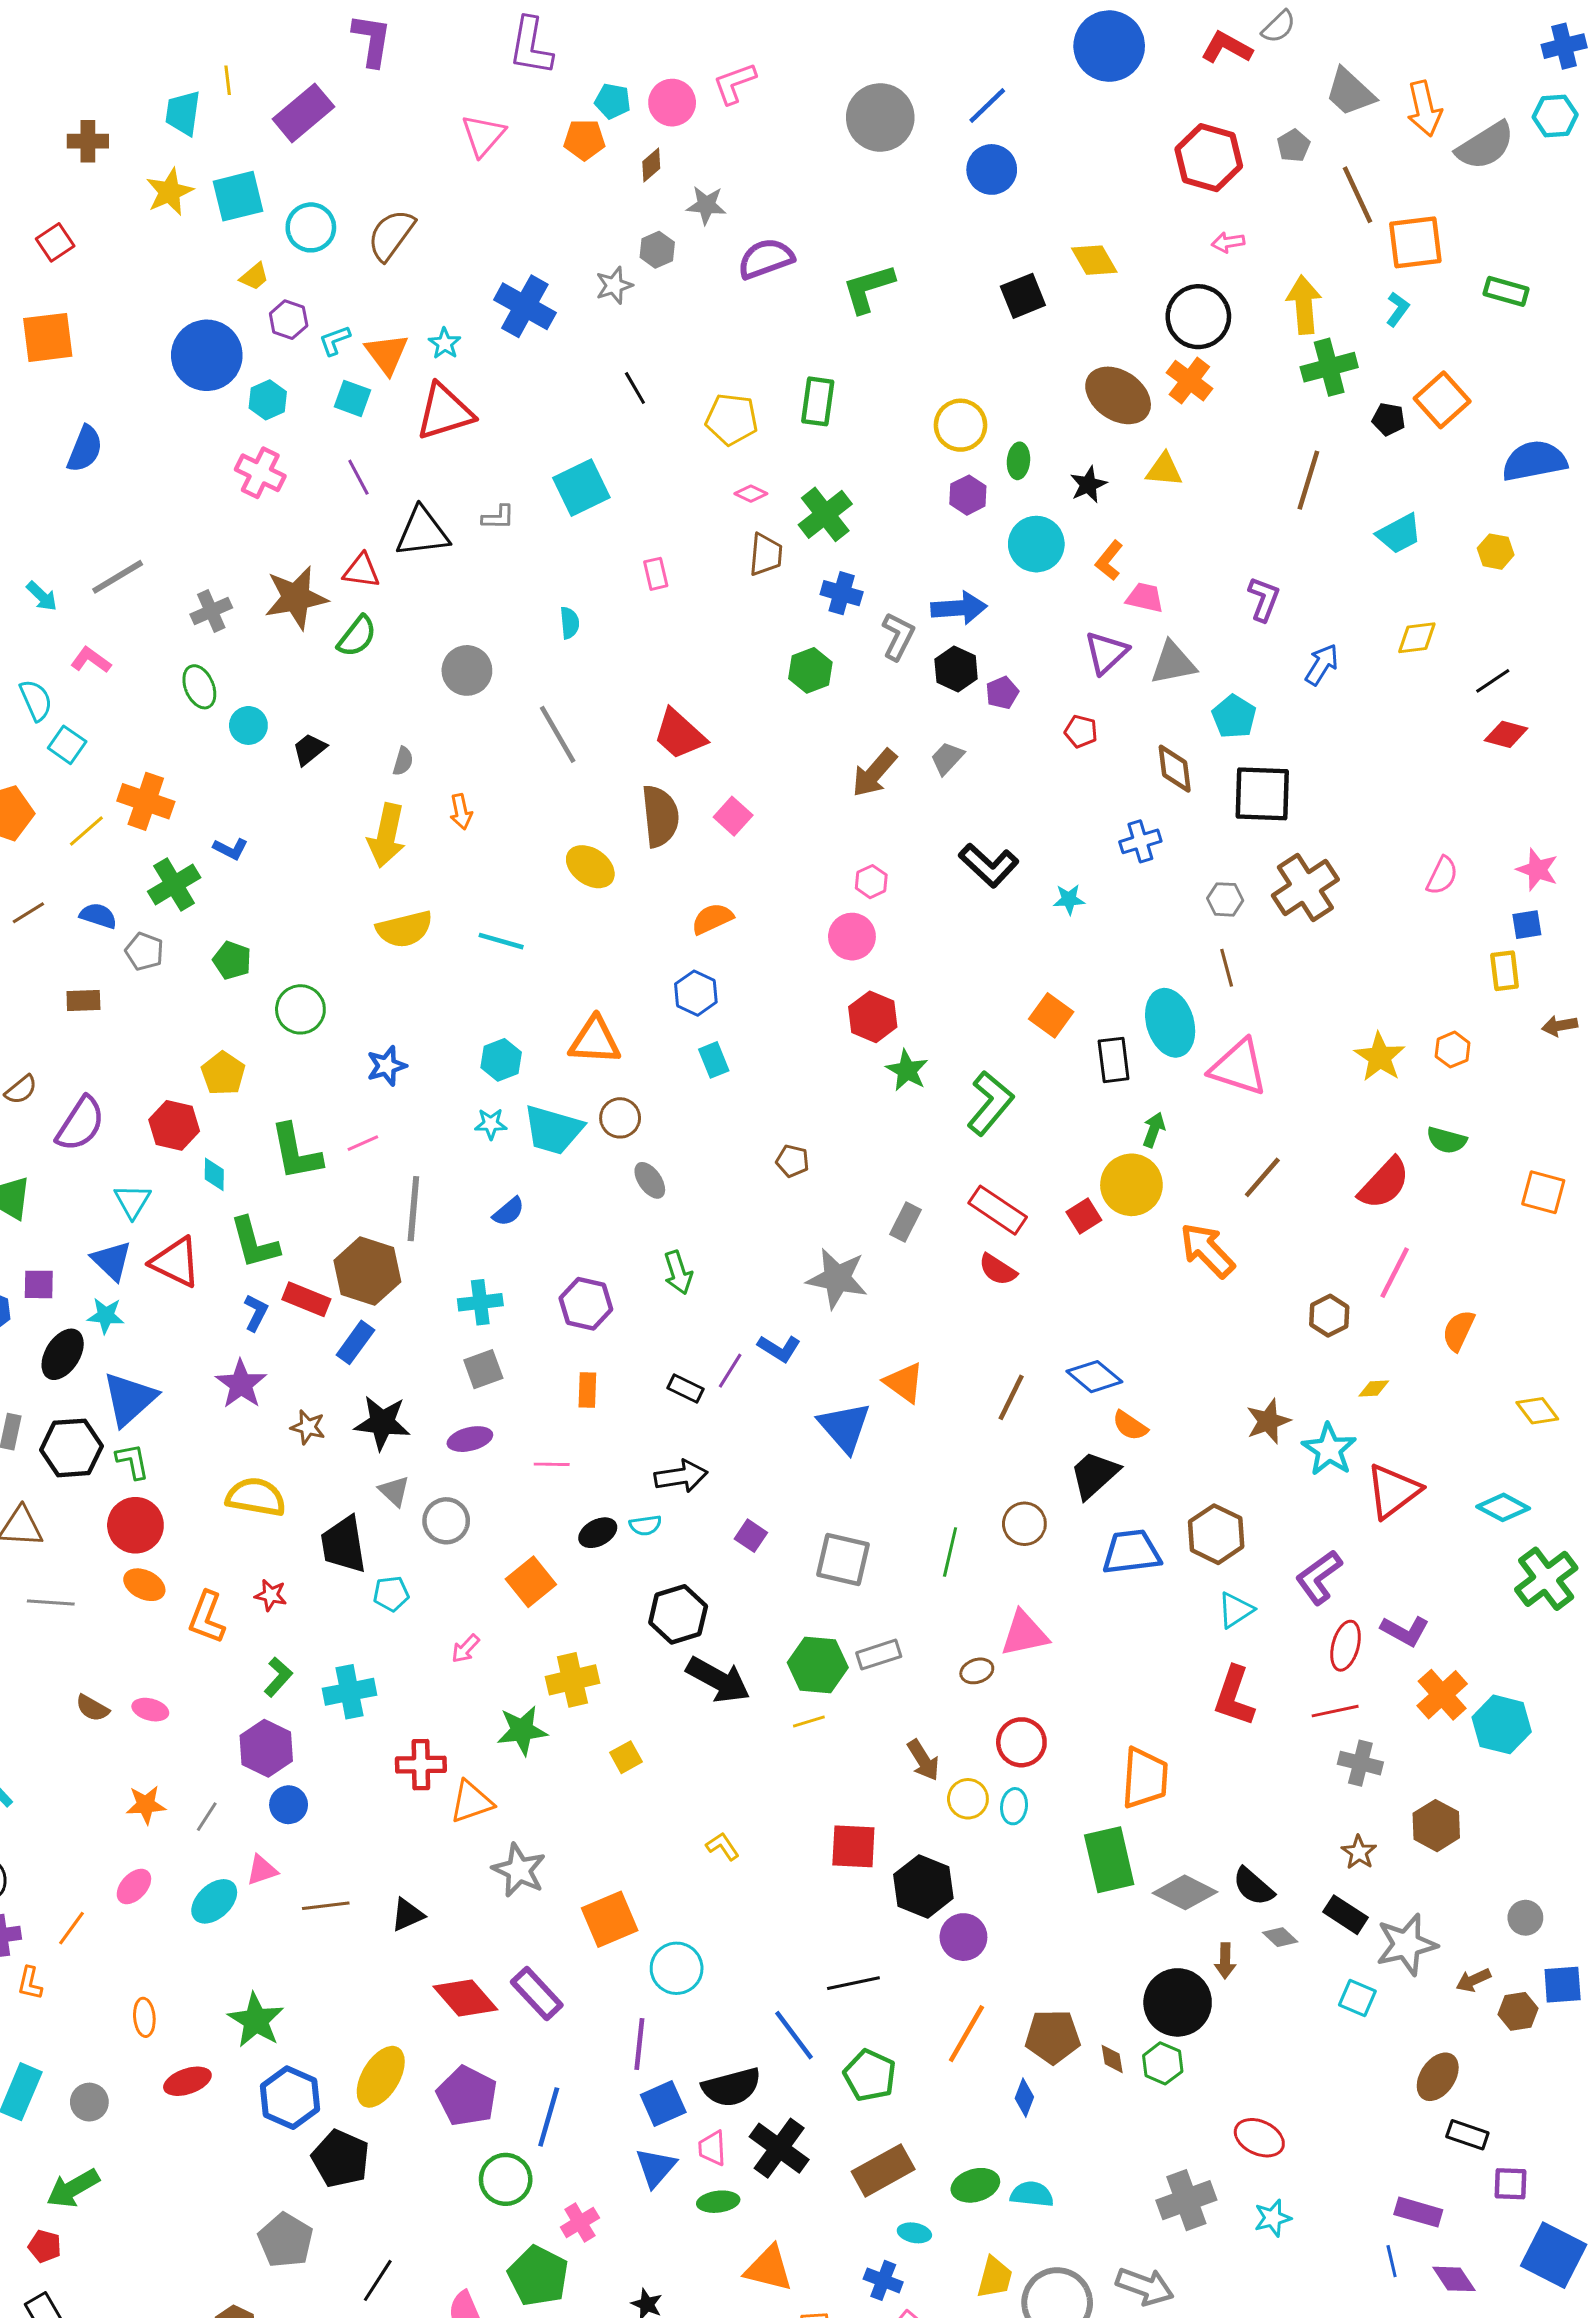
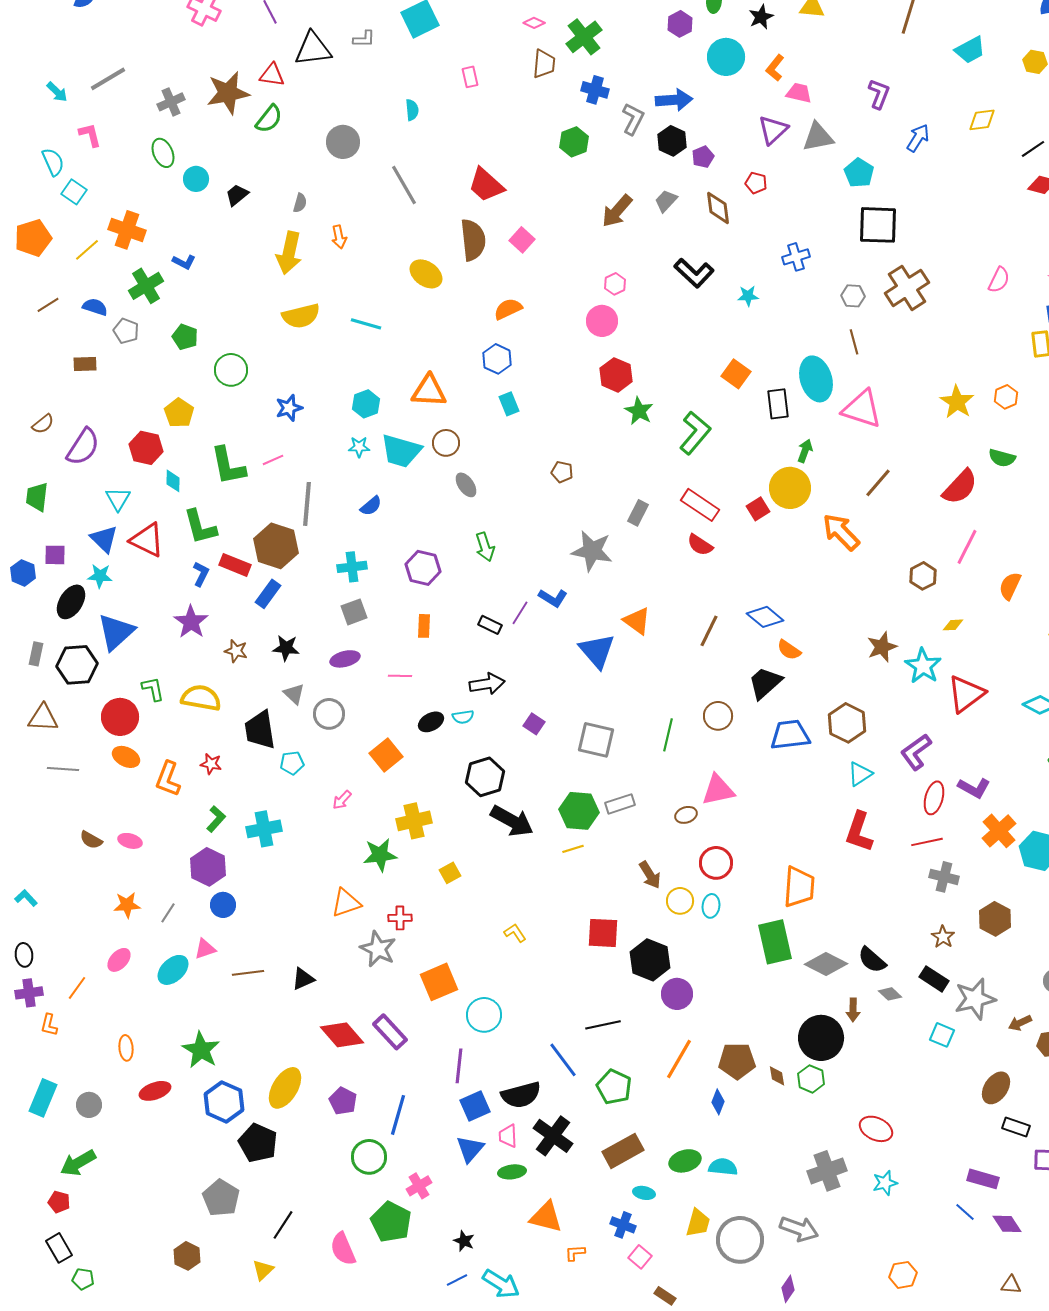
pink L-shape: (91, 660) -> (90, 135), turned 40
brown diamond: (1175, 769) -> (718, 208), moved
black star: (382, 1423) -> (286, 648), size x0.7
green L-shape: (132, 1461) -> (153, 689), moved
red cross: (421, 1765) -> (400, 918), moved, size x0.7
purple pentagon: (467, 2096) -> (343, 1101), size x0.7
blue line: (1392, 2261) -> (965, 1212), turned -35

